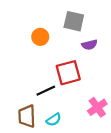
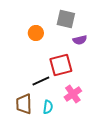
pink cross: (97, 107) -> (73, 94), moved
cyan semicircle: (54, 120) -> (48, 107), turned -48

